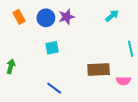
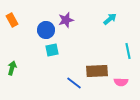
orange rectangle: (19, 17) -> (12, 20), moved
blue circle: (46, 18) -> (46, 30), moved
blue line: (54, 88) -> (74, 83), moved

